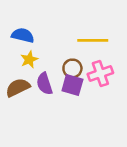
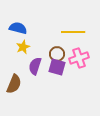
purple semicircle: (44, 84) -> (35, 66), turned 36
brown semicircle: (18, 87) -> (14, 84), moved, turned 138

